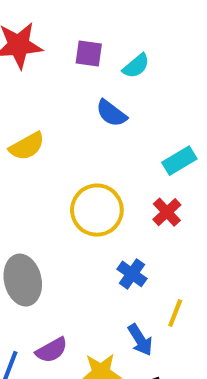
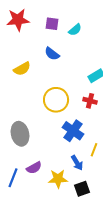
blue semicircle: (111, 113) -> (52, 54), moved
red cross: (167, 212) -> (90, 101), turned -32
blue cross: (132, 274) -> (73, 131), size x1.5

